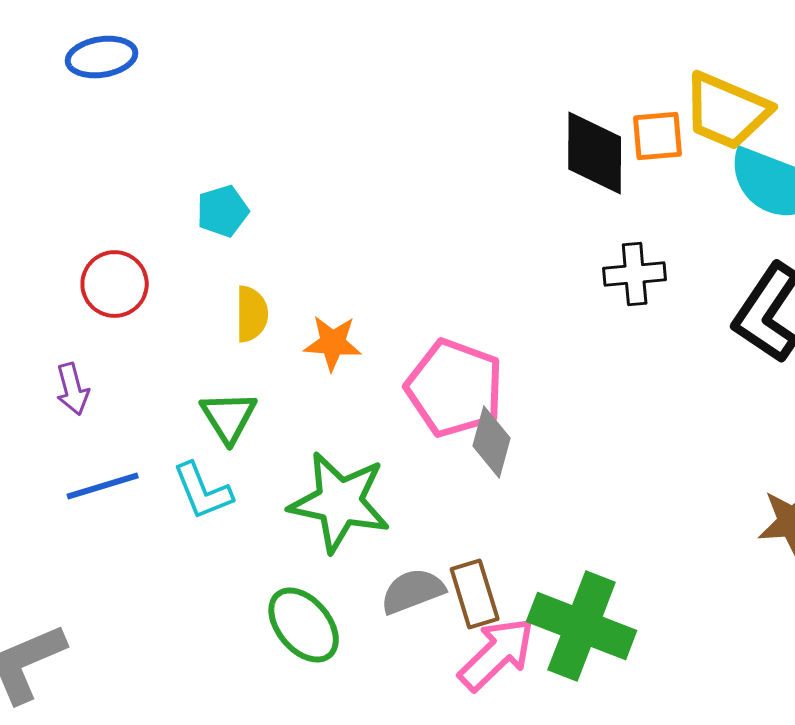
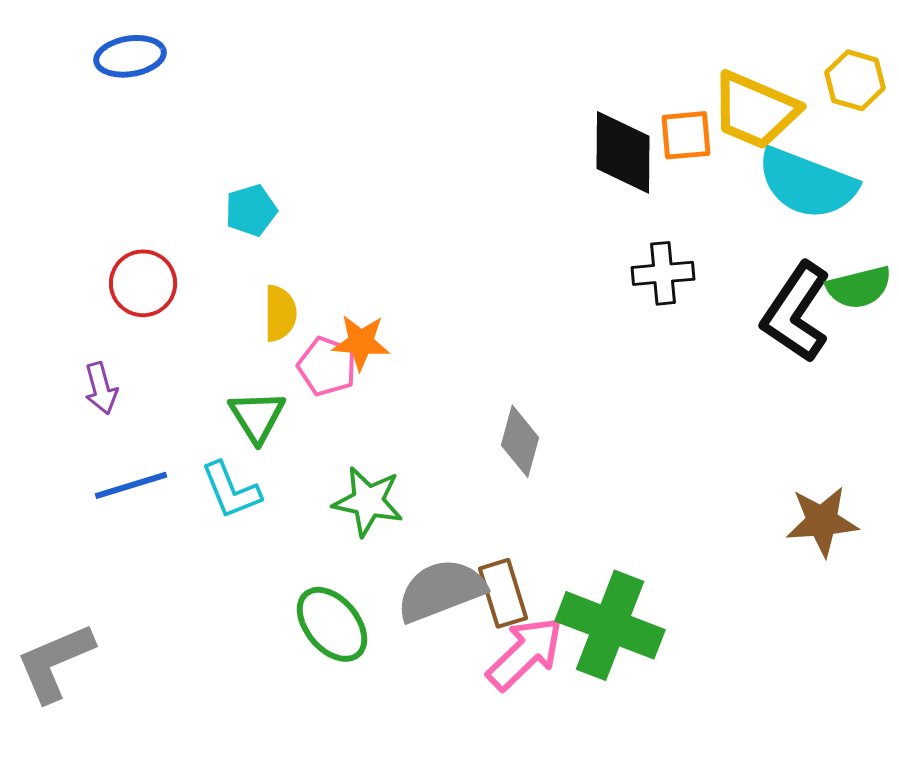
pink pentagon: (455, 388) -> (327, 366), moved, size x0.6
green star: (340, 502) -> (368, 501), size x0.7
gray semicircle: (413, 591) -> (441, 590), size x1.4

